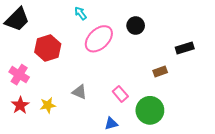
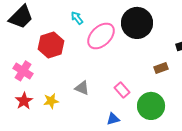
cyan arrow: (80, 13) -> (77, 18), moved
black circle: (136, 26) -> (137, 23), size x1.8

